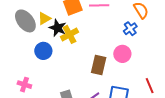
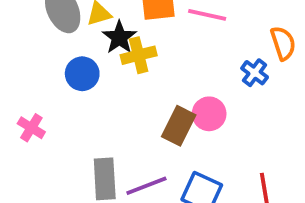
blue cross: (130, 29) -> (255, 73), turned -32
pink circle: (122, 54) -> (209, 114), moved

